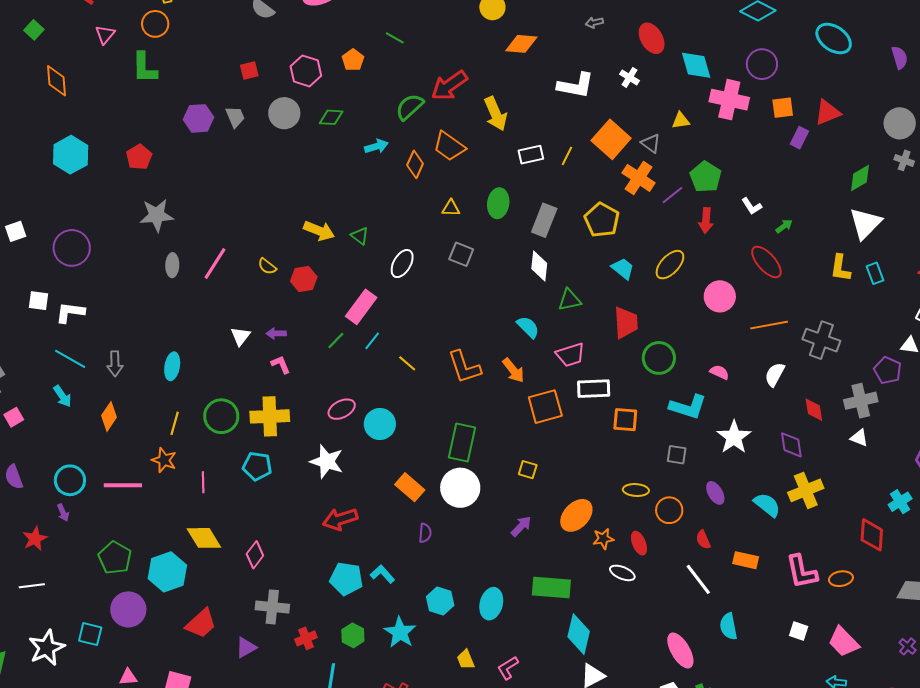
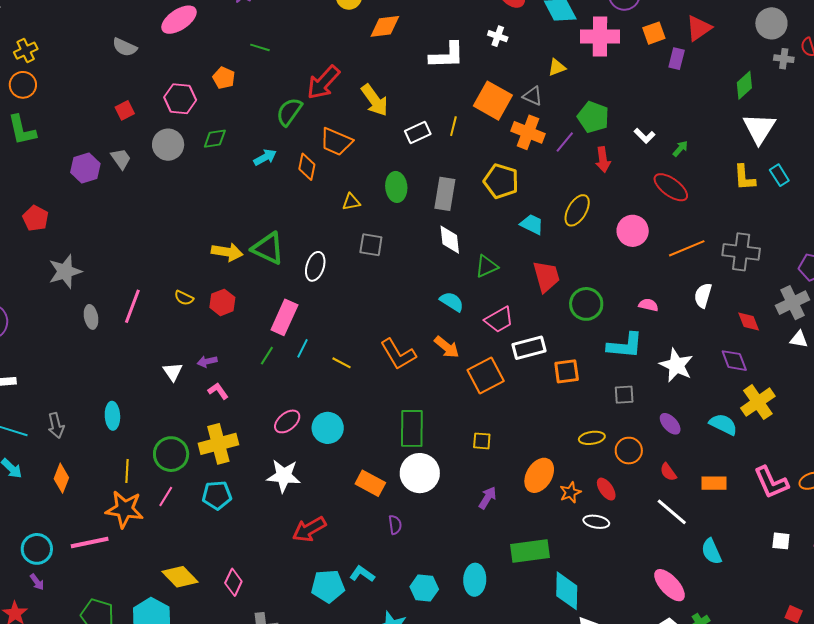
green triangle: (360, 236) -> (268, 248), size x1.8
orange star: (164, 460) -> (124, 509), size x1.5
pink line: (203, 482) -> (166, 496), moved, turned 45

